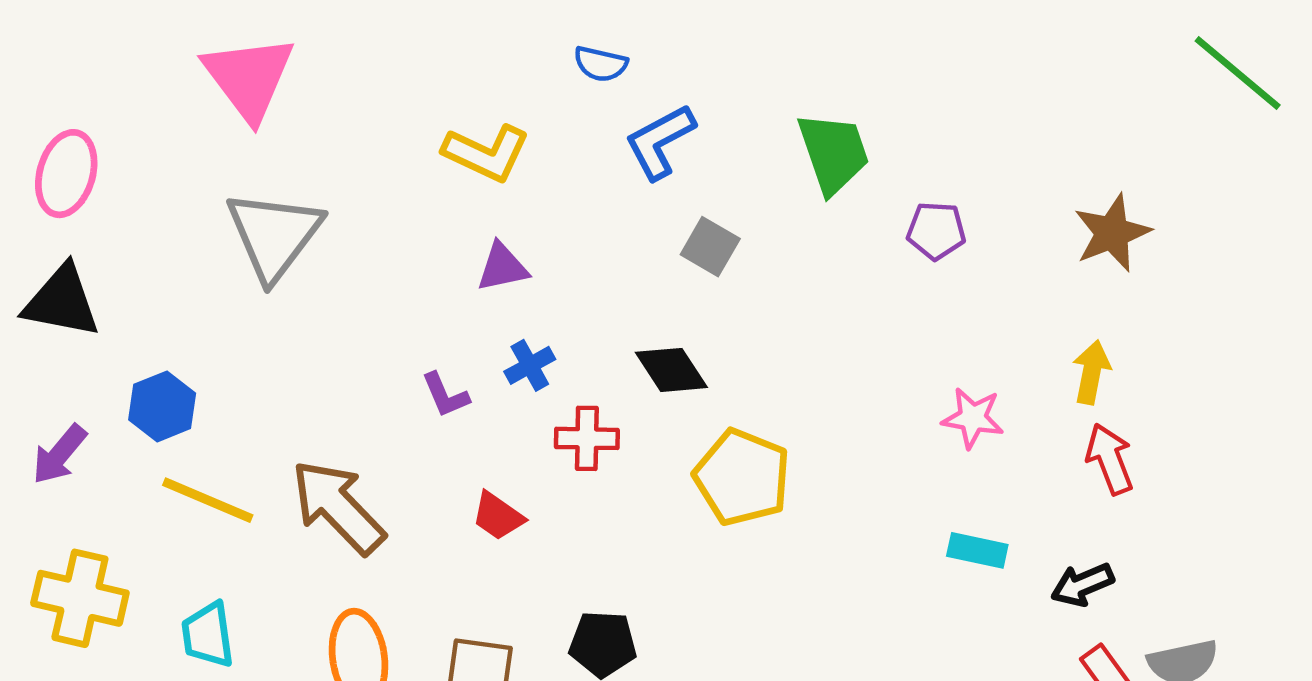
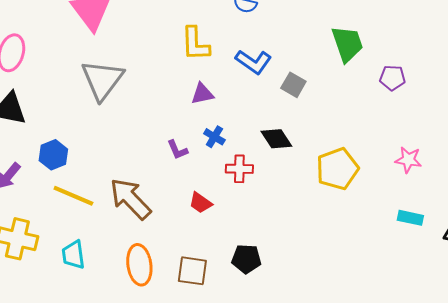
blue L-shape: (660, 142) -> (253, 62), moved, turned -117
yellow L-shape: (486, 153) -> (195, 44), turned 63
blue cross: (530, 365) -> (214, 137), turned -30
yellow pentagon: (742, 477) -> (337, 169), moved, turned 30

